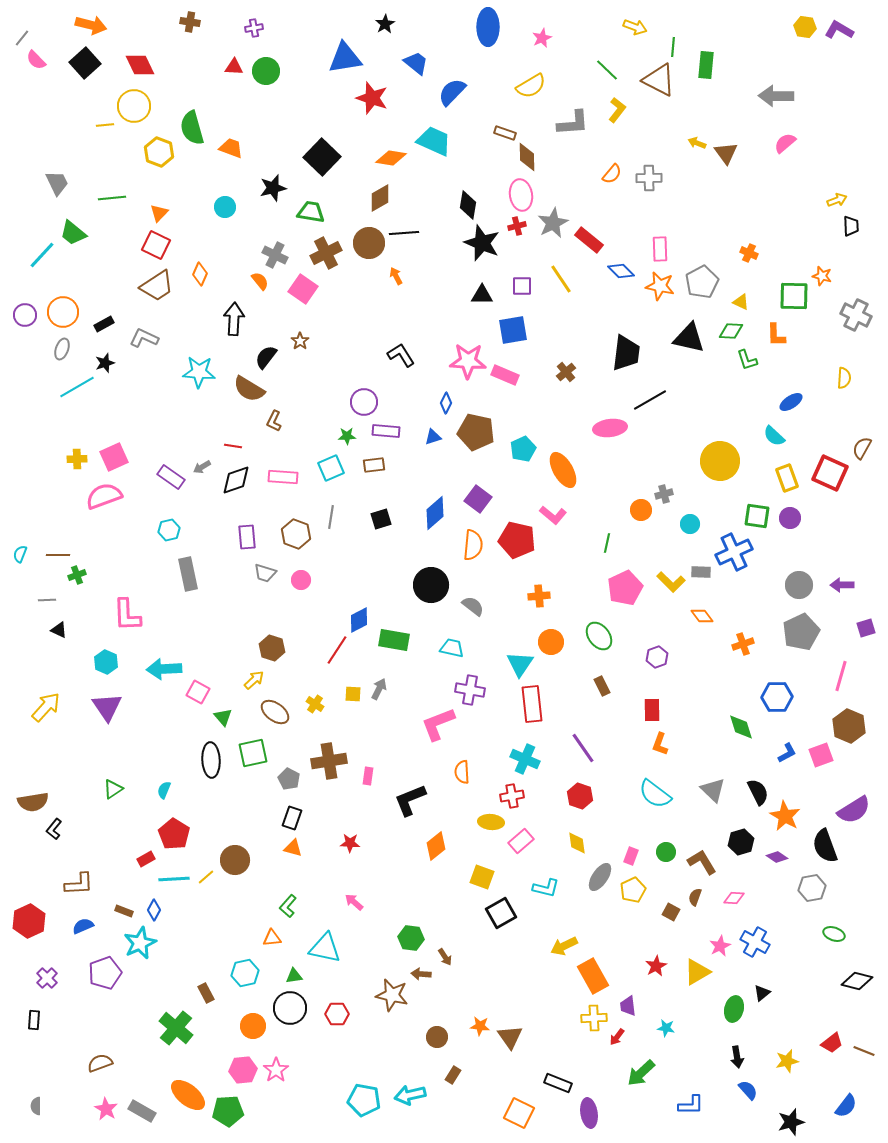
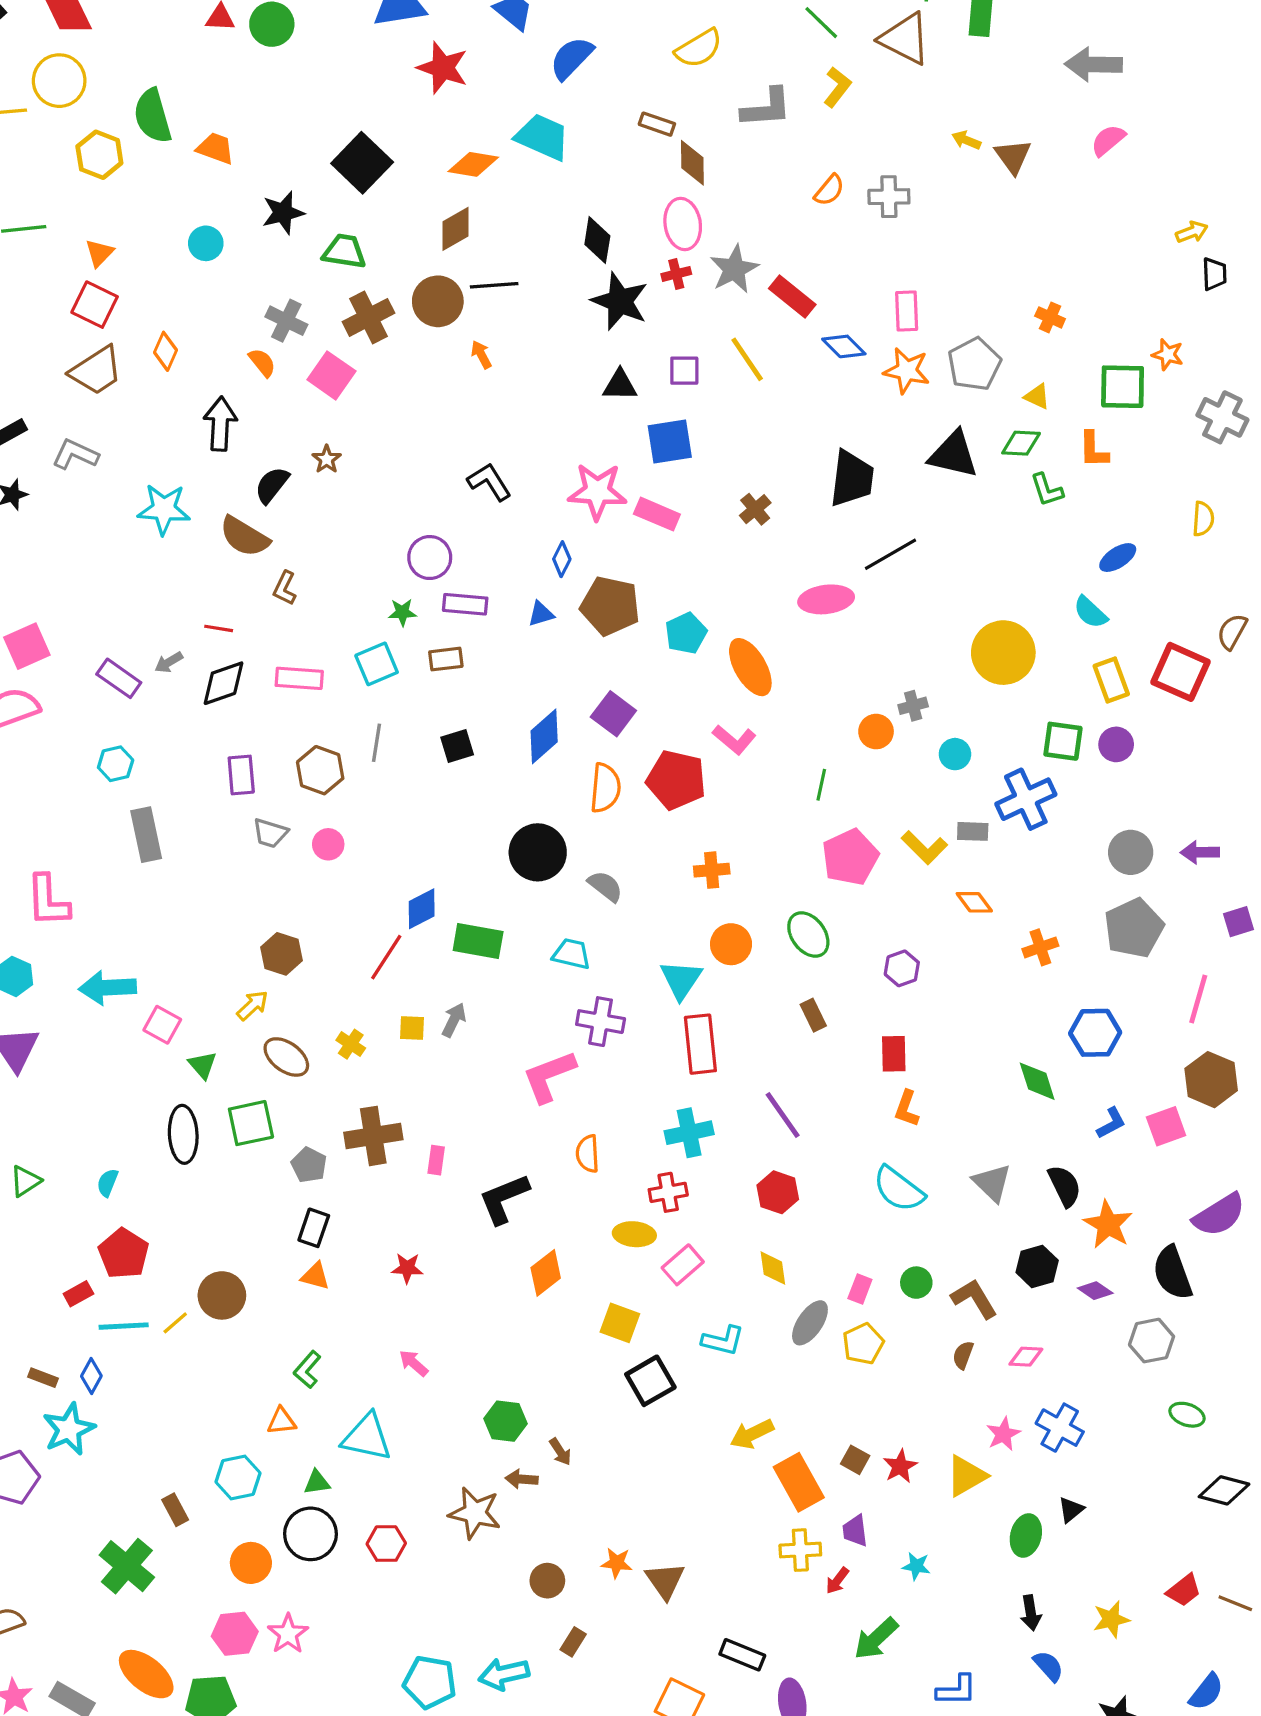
cyan cross: (525, 759) -> (689, 1133), turned -36
brown square: (671, 912) -> (855, 1460), moved

